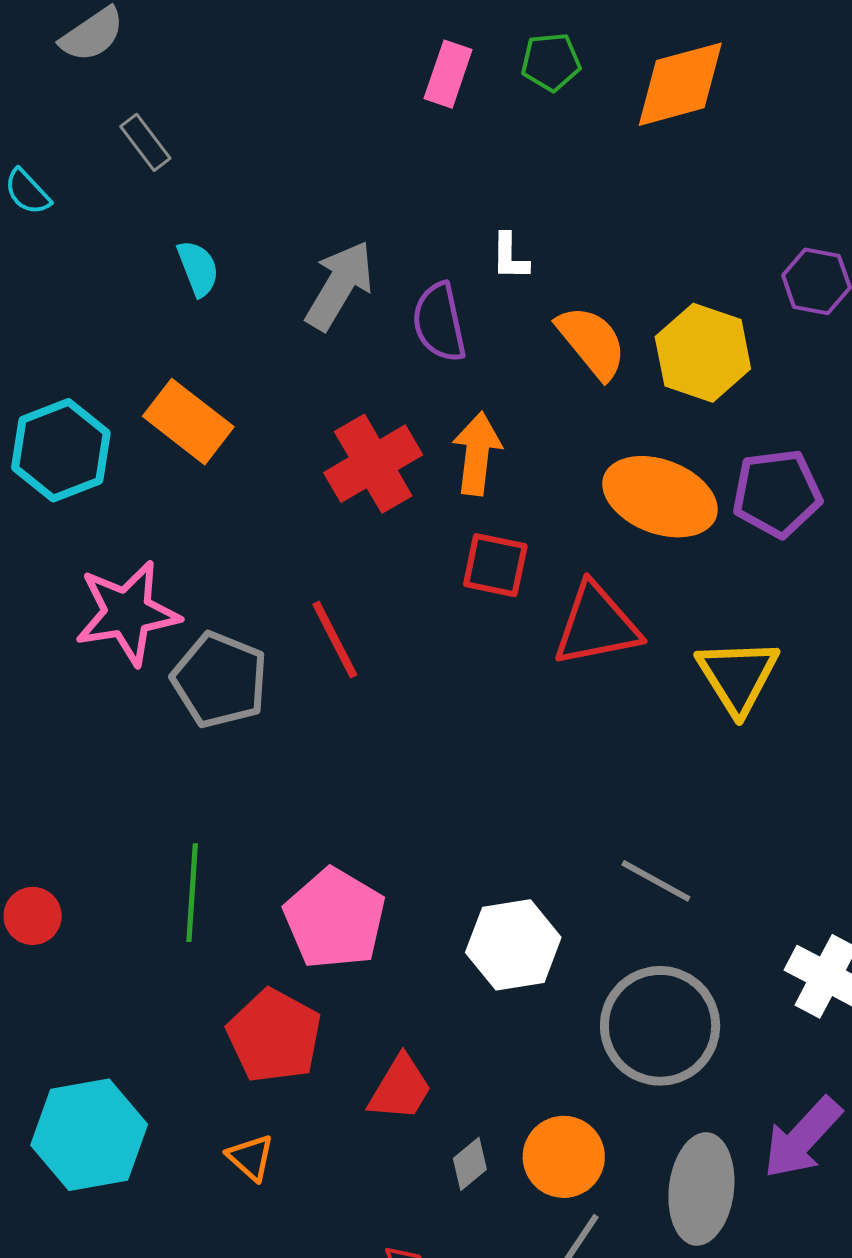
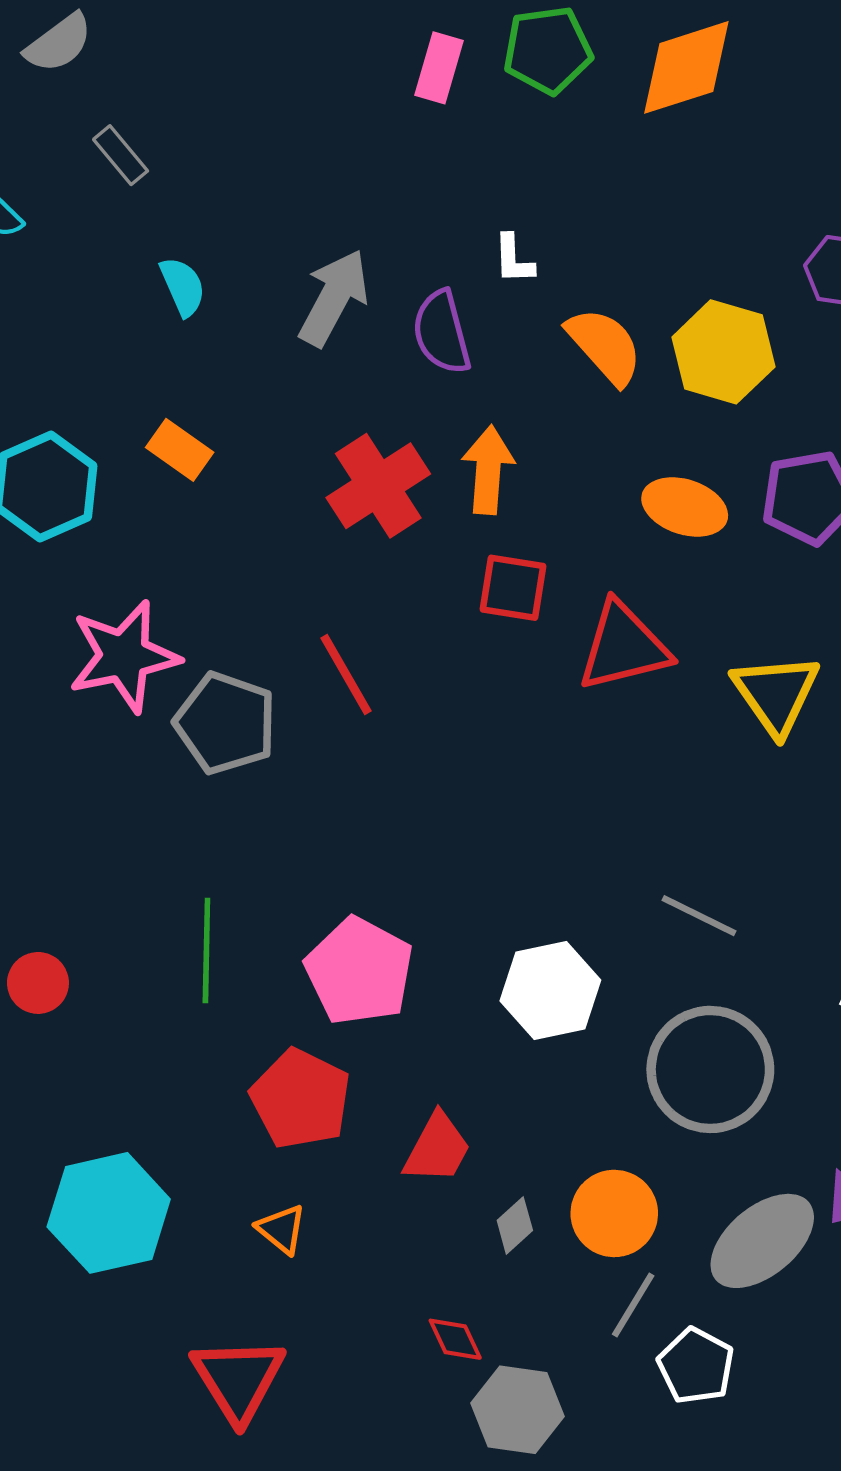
green pentagon: (551, 62) -> (548, 50), size x1.4
orange rectangle: (188, 422) -> (180, 450), size x0.7
orange ellipse: (660, 497) -> (685, 507), size x0.7
gray ellipse: (701, 1189) -> (762, 1241), turned 46

